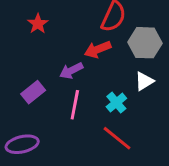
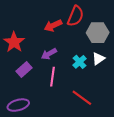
red star: (38, 24) -> (14, 42), moved, size x1.5
red arrow: (98, 49) -> (53, 26), moved
cyan cross: (116, 103) -> (80, 62), moved

